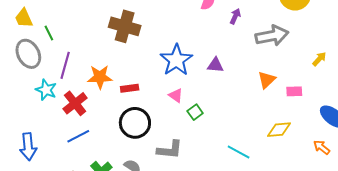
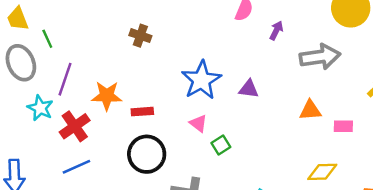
brown cross: (125, 26) -> (140, 36), size x0.6
orange triangle: (267, 80) -> (310, 110), turned 36

